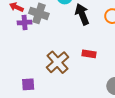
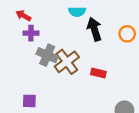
gray cross: (39, 13) -> (47, 55), moved
brown cross: (58, 62) -> (67, 62), moved

